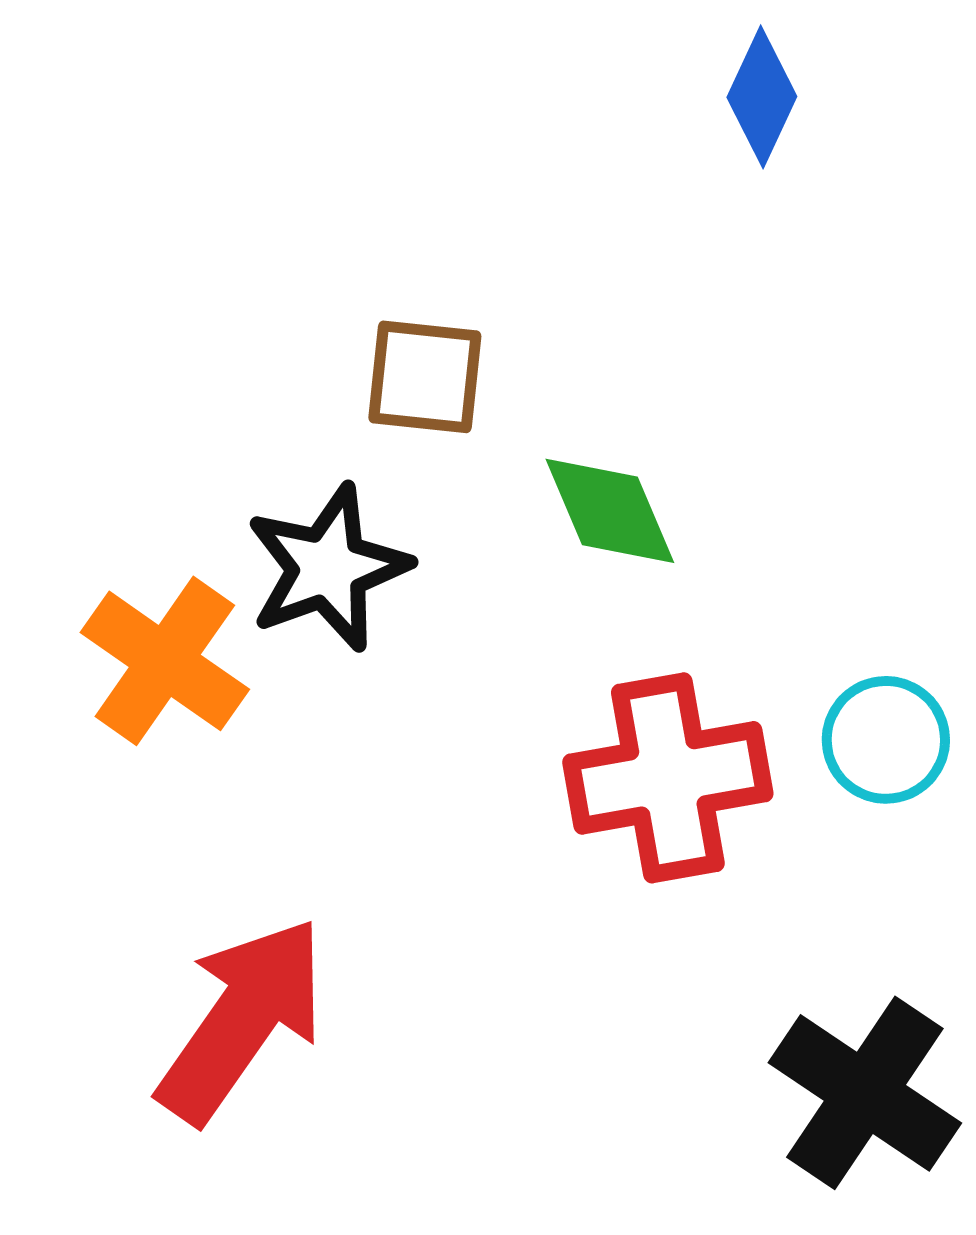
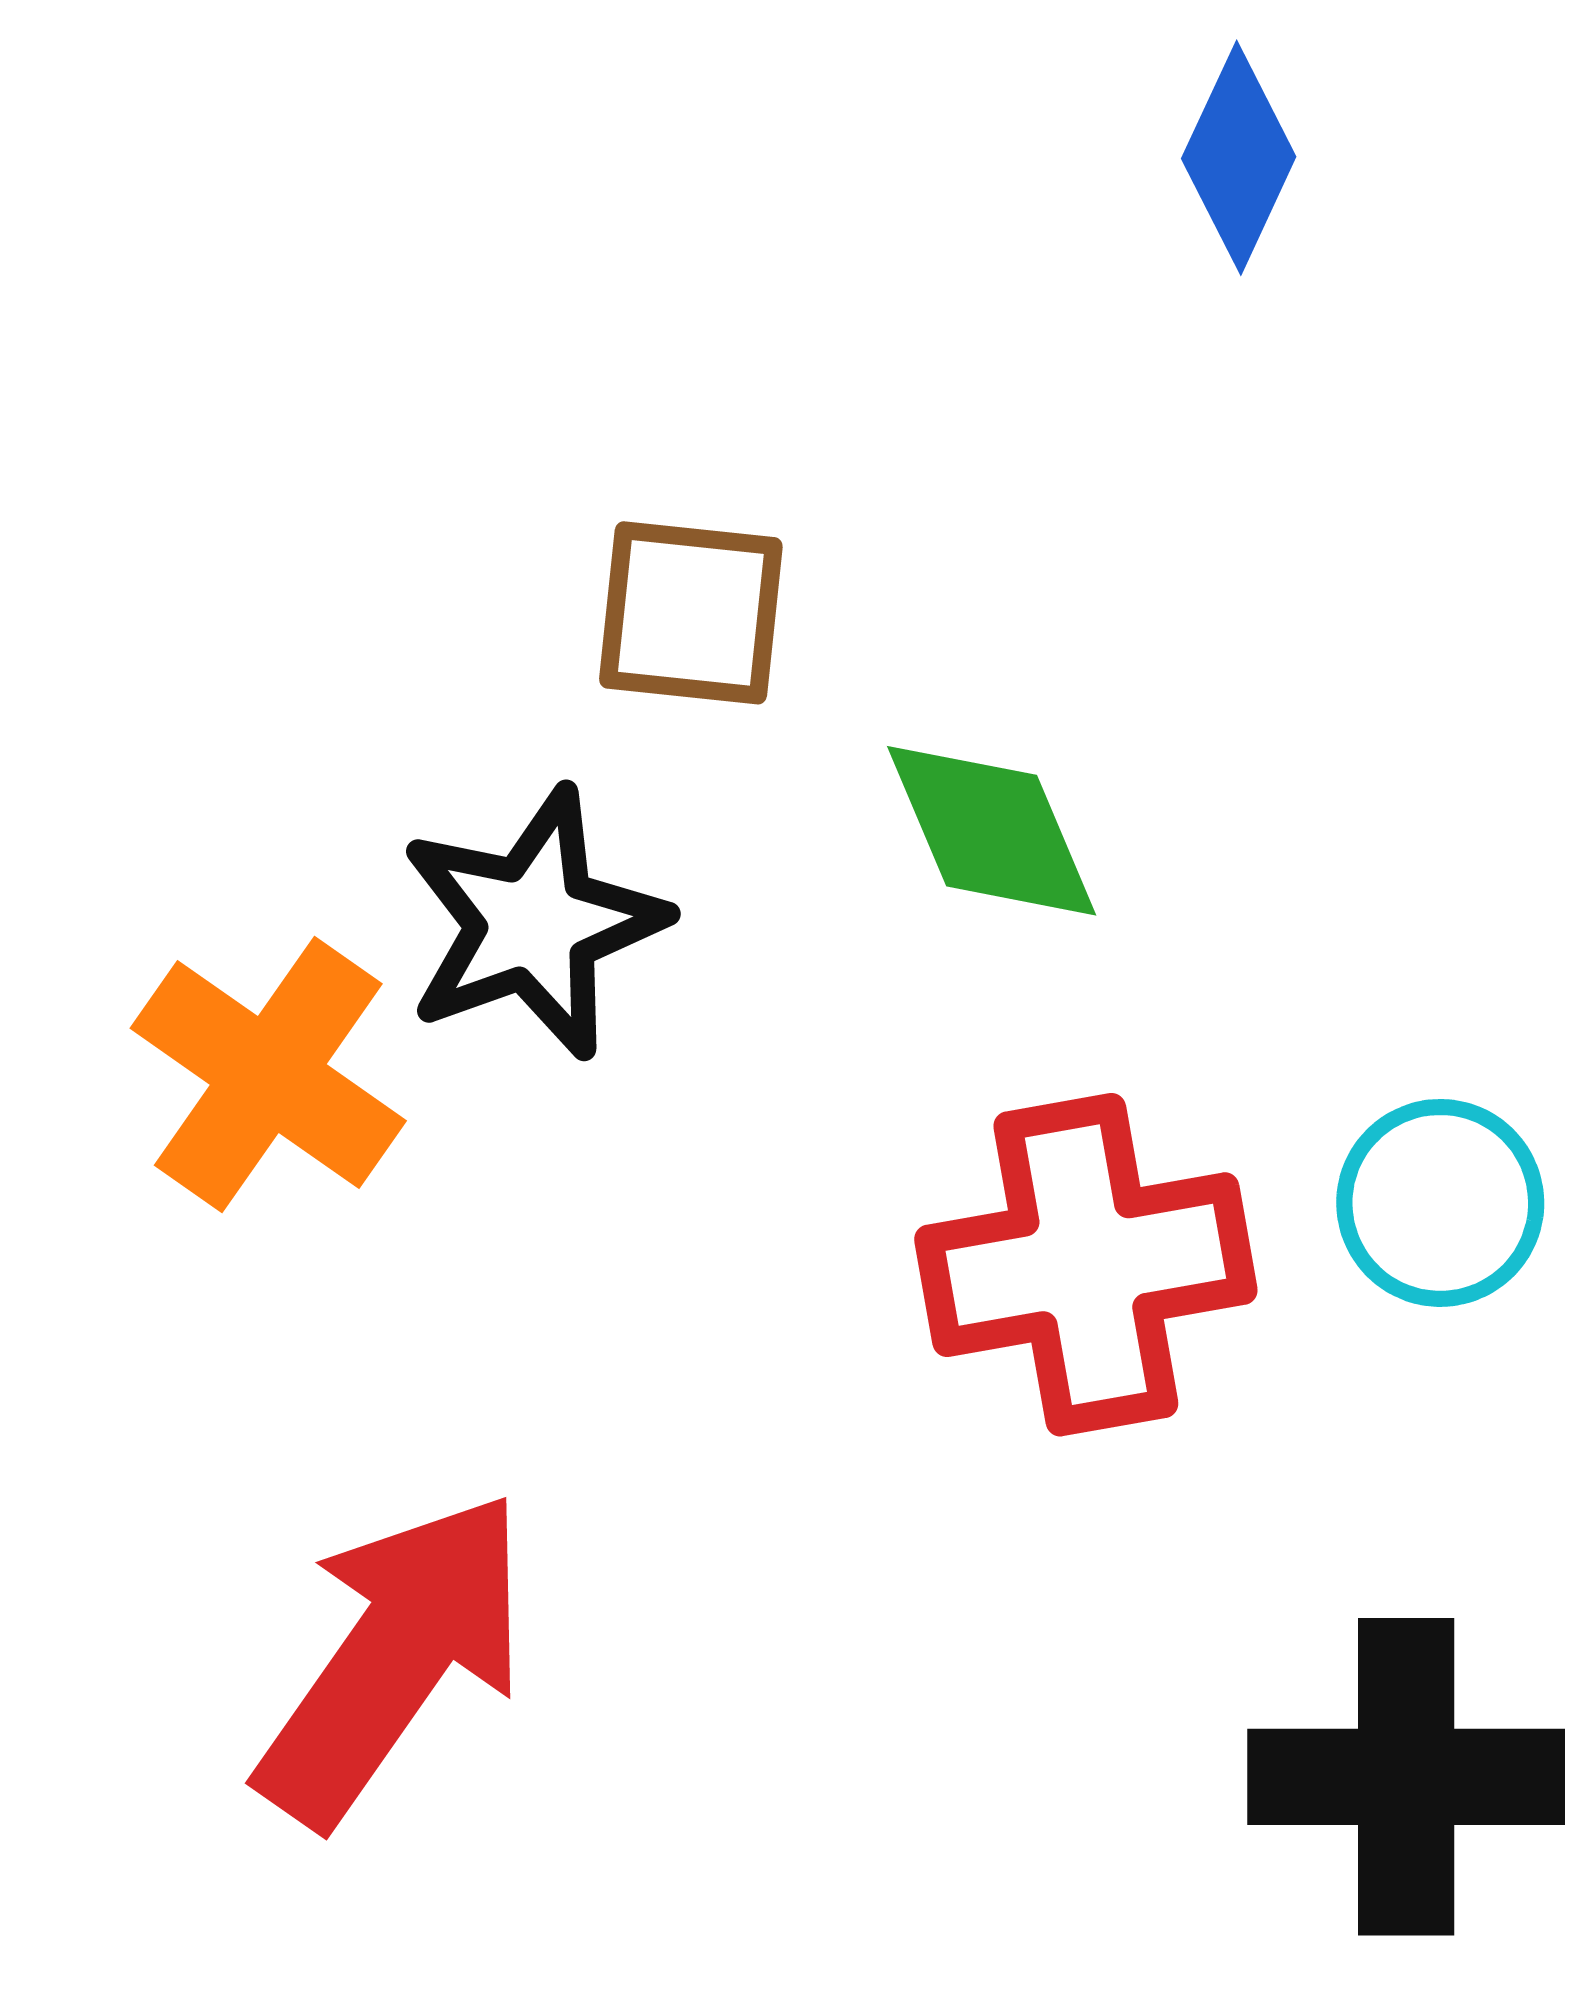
black cross: (865, 1093) -> (1406, 1777), turned -34

